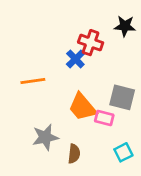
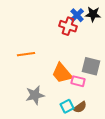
blue cross: (75, 59) -> (77, 15), moved
cyan square: (123, 152) -> (67, 106), moved
brown semicircle: (74, 154) -> (80, 107), moved, turned 48

